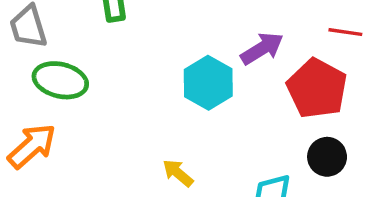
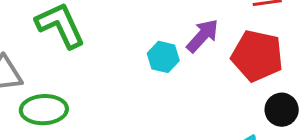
cyan hexagon: (208, 83) -> (163, 57), moved, size x0.7

